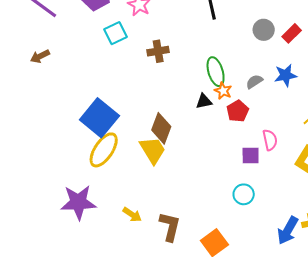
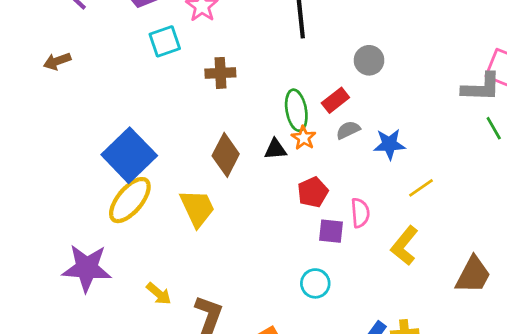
red rectangle: (292, 33) -> (335, 100), moved
blue star: (286, 75) -> (389, 144), moved
red pentagon: (238, 111) -> (313, 192), moved
brown diamond: (161, 128) -> (226, 155), moved

